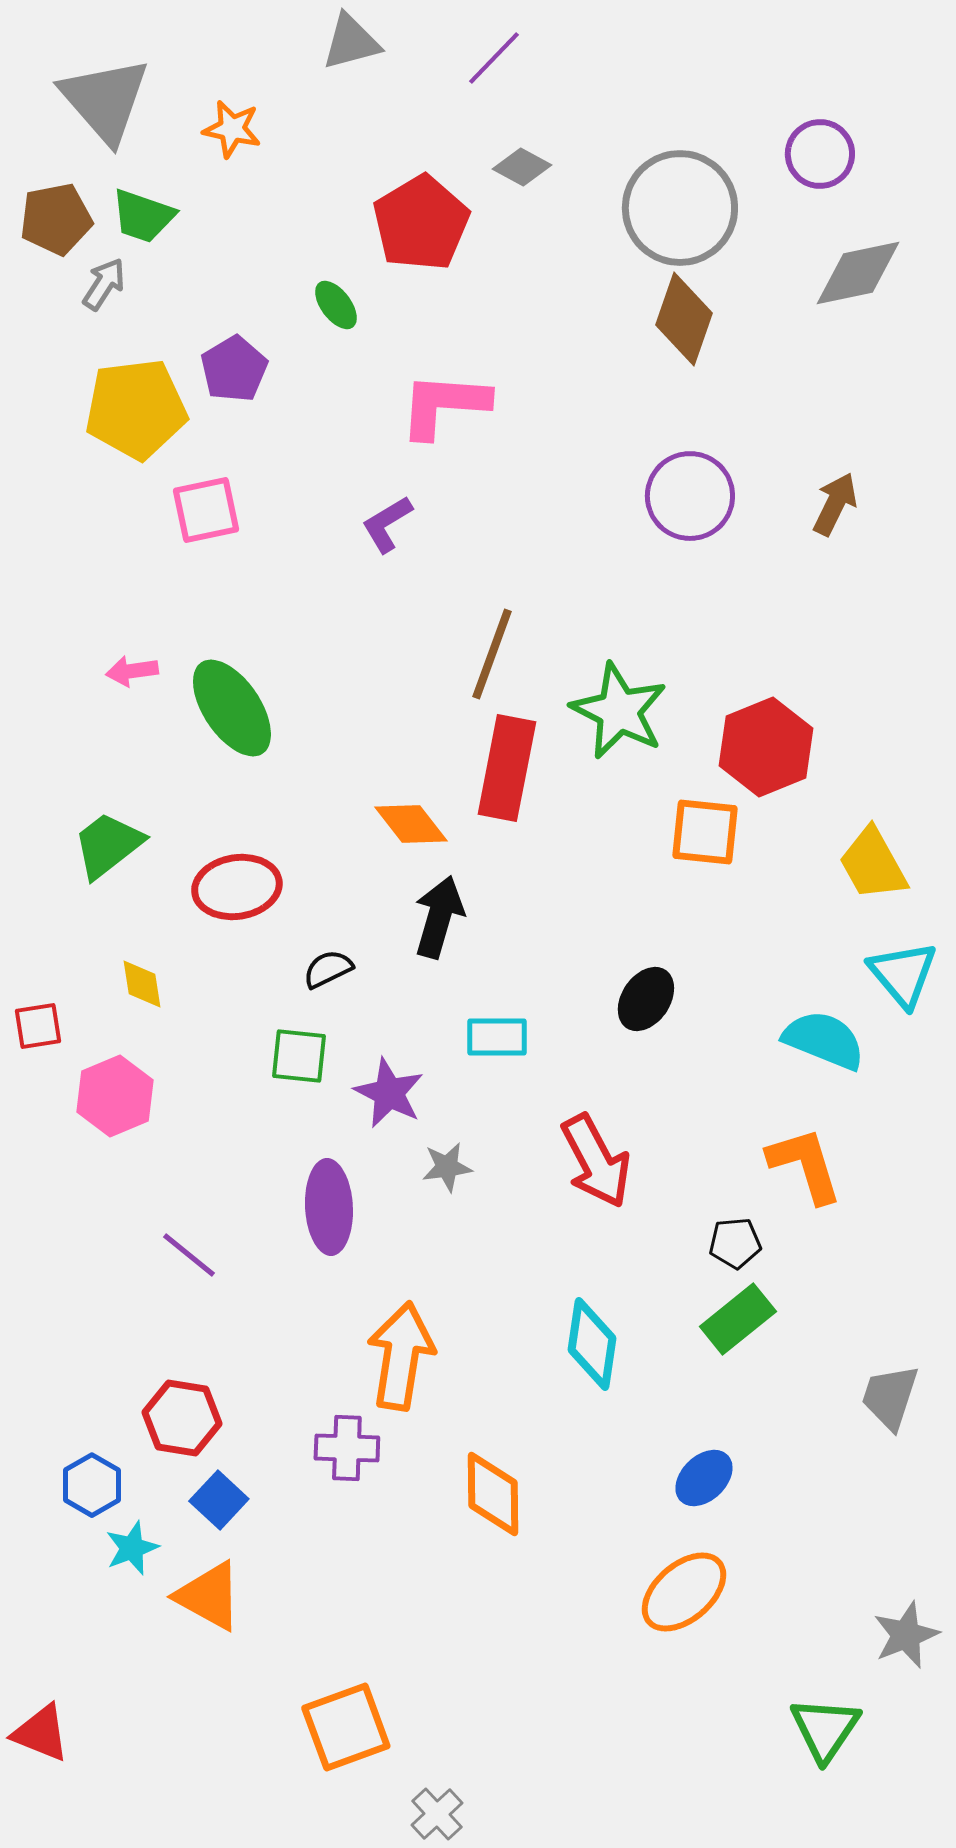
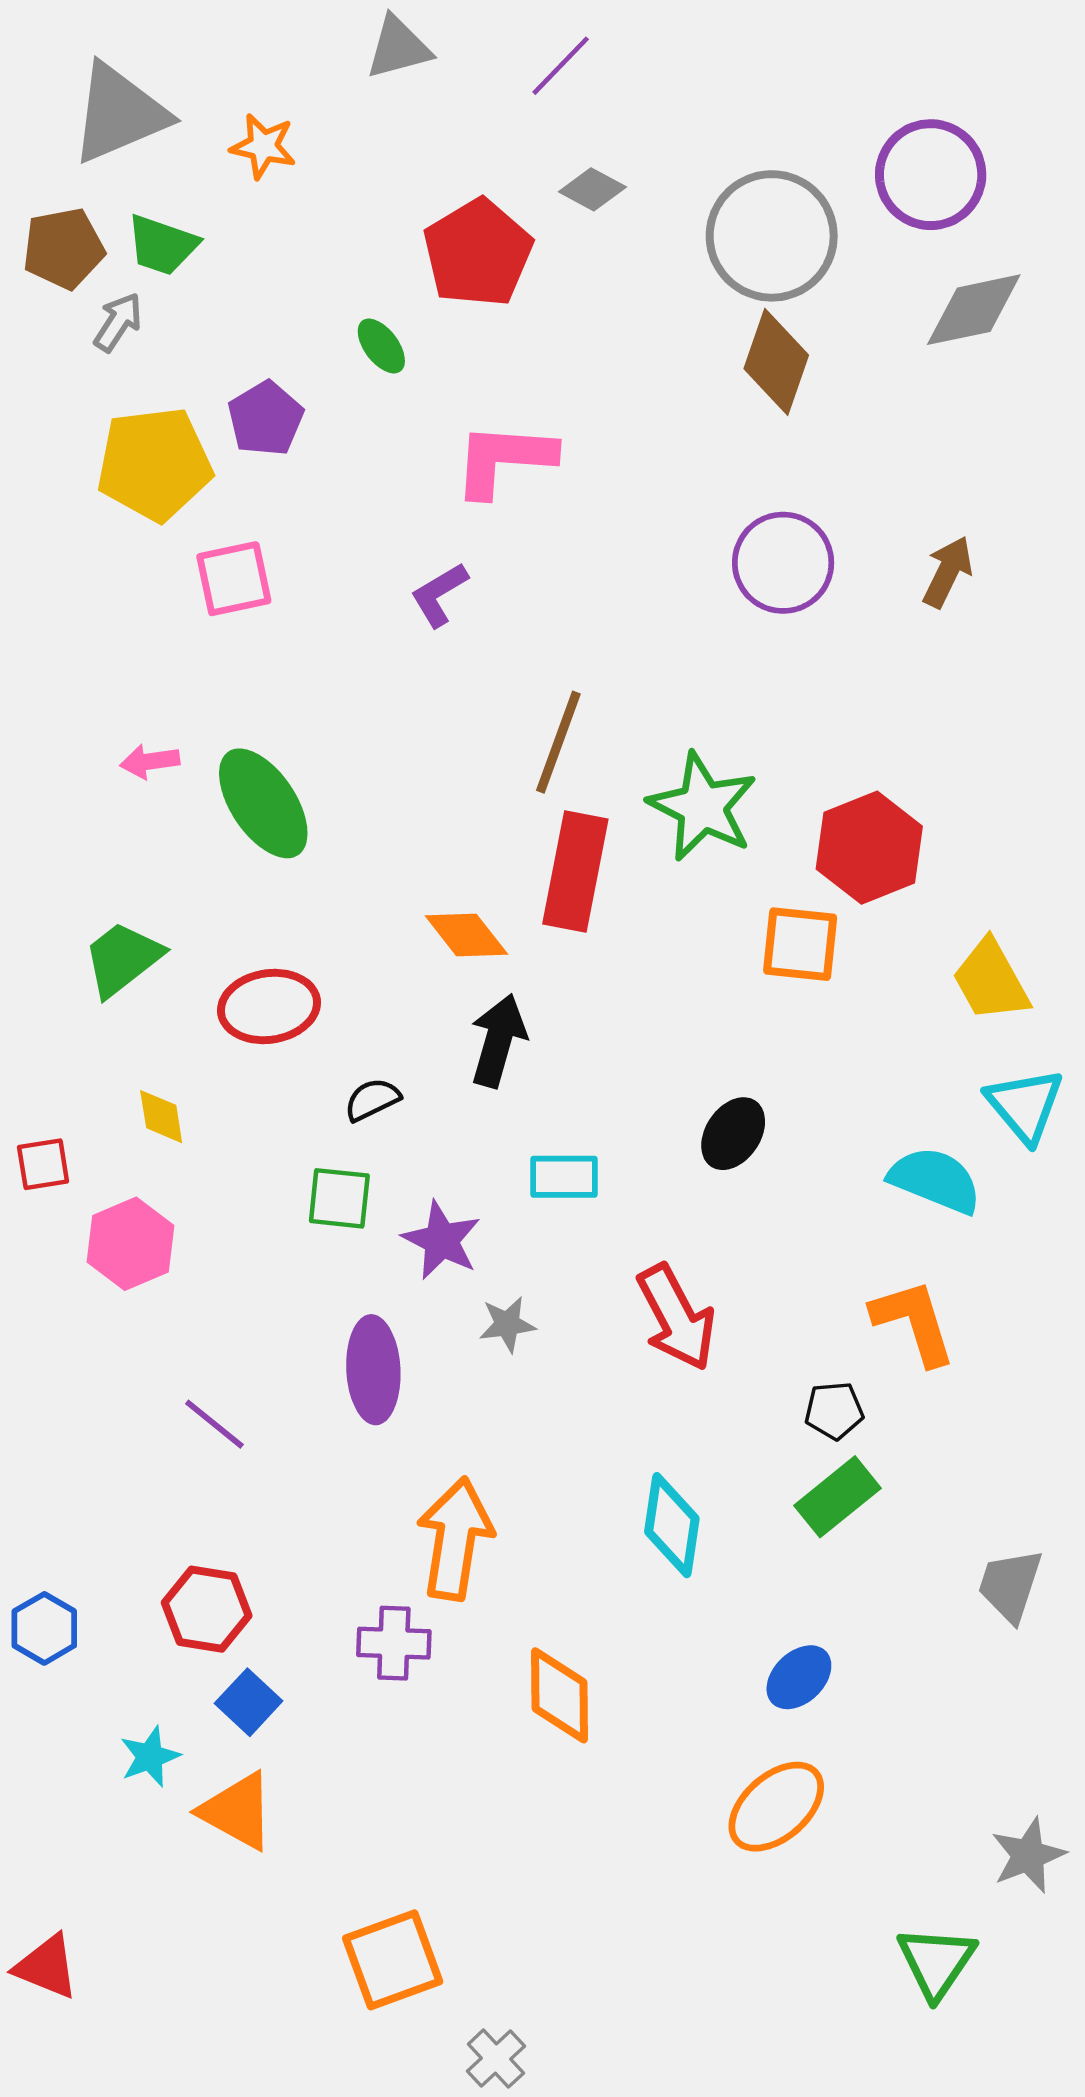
gray triangle: (105, 100) -> (119, 113), turned 48
purple circle: (820, 154) -> (931, 175), size x1.4
blue hexagon: (92, 1485) -> (44, 1628), moved

